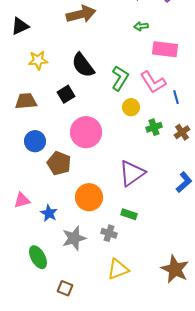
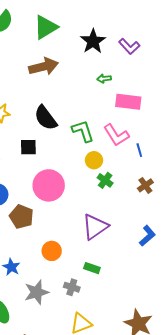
green L-shape: (120, 78) -> (83, 131), turned -50
black square: (66, 94) -> (28, 147), turned 30
green cross: (154, 127) -> (105, 180), moved, turned -35
orange circle: (89, 197) -> (52, 251), size x0.7

